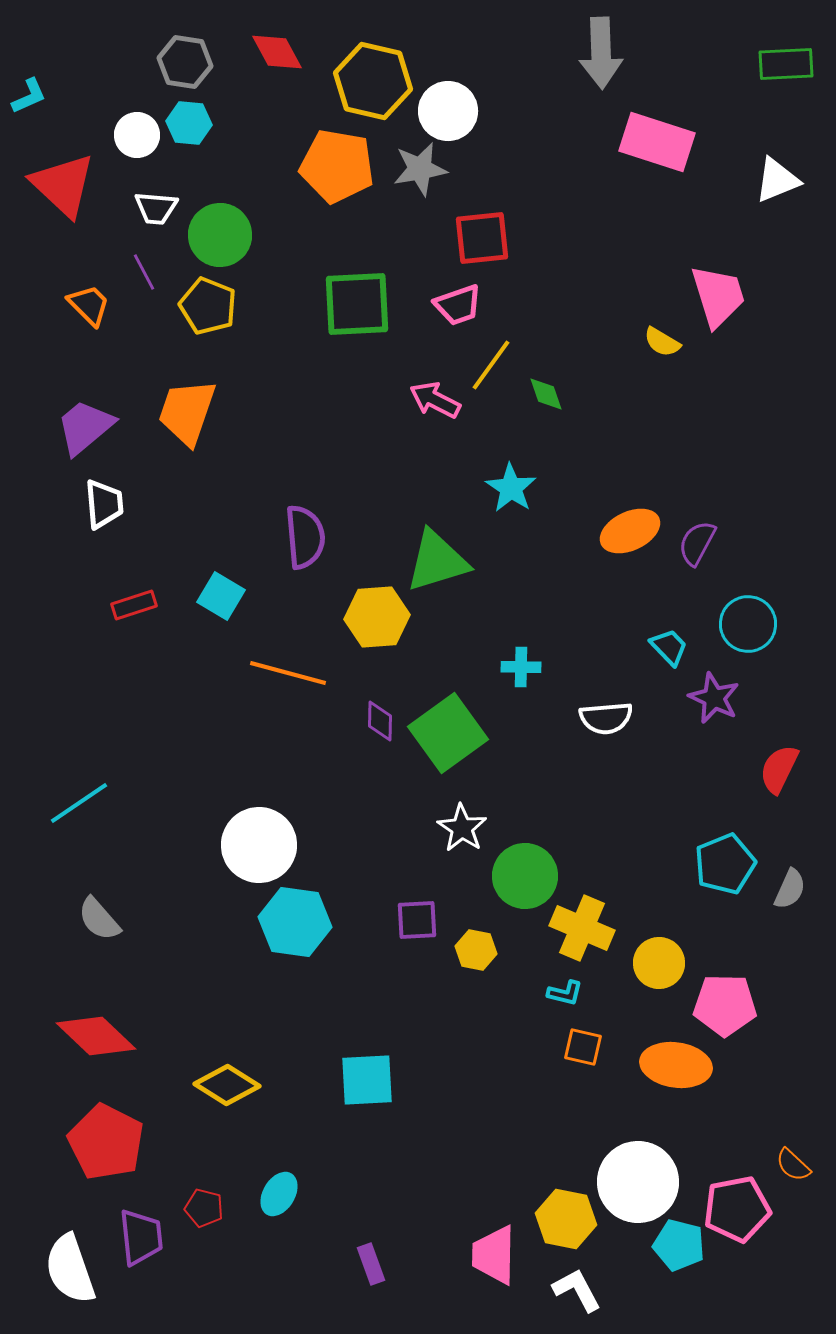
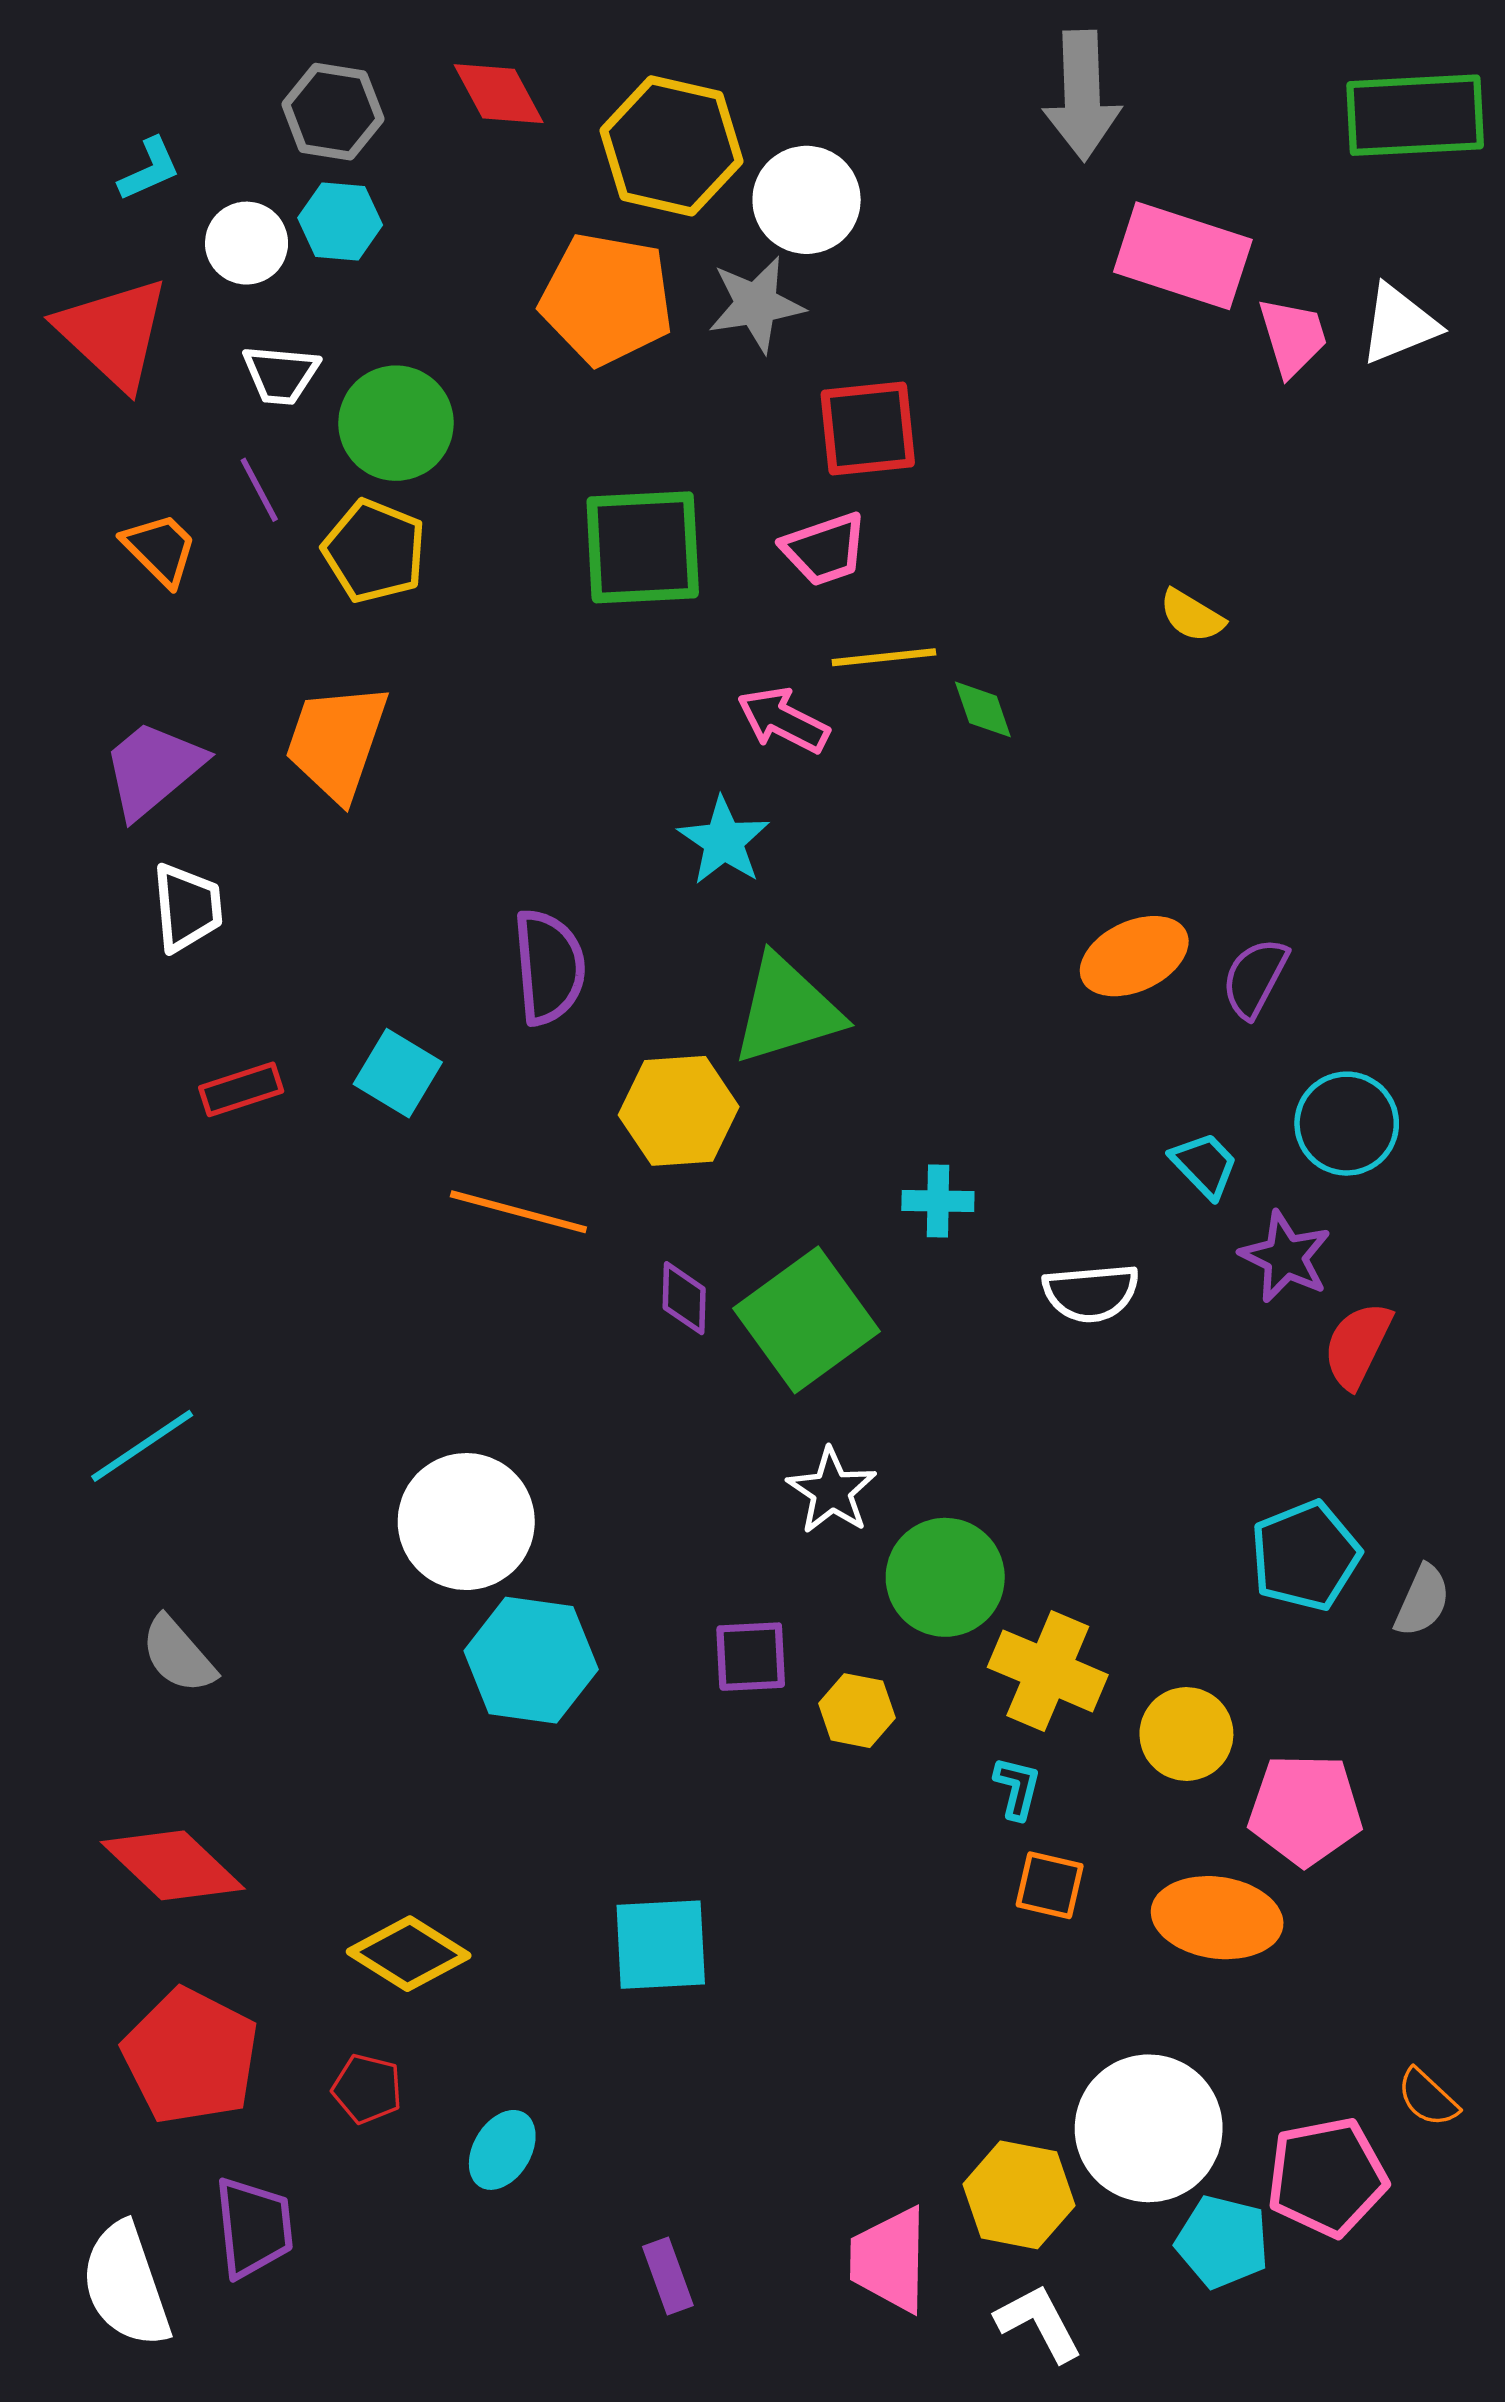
green rectangle: (786, 64) -> (1415, 115), size x1.4
cyan L-shape: (29, 96) -> (149, 169), moved
pink trapezoid: (718, 296) -> (1293, 337), moved, size x0.7
yellow line: (491, 365) -> (884, 657), turned 48
cyan star: (511, 488) -> (724, 841), moved
red semicircle: (779, 769) -> (1358, 1345), moved
cyan L-shape: (565, 993) -> (1017, 1788), turned -90
red pentagon: (204, 1208) -> (367, 2089), moved

